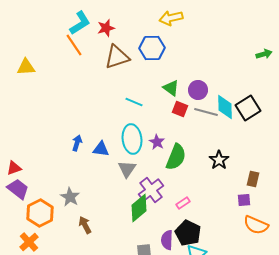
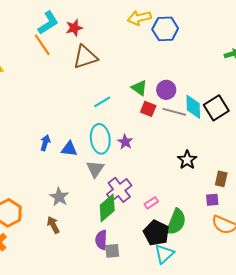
blue hexagon: (152, 48) -> (165, 29), moved
cyan line: (134, 102) -> (102, 102), turned -54
green semicircle: (176, 157) -> (176, 222), moved
gray star: (70, 197) -> (59, 197), moved
purple semicircle: (167, 240) -> (101, 240), moved

